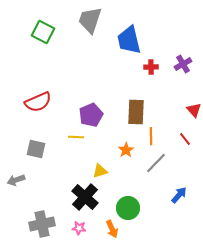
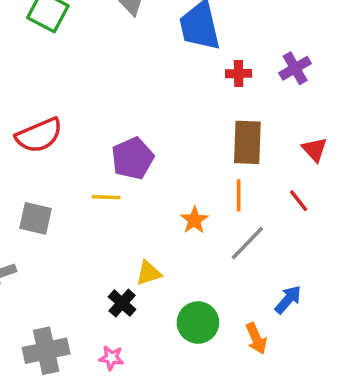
brown rectangle: (136, 112) -> (247, 142), moved
yellow triangle: (100, 171) -> (149, 273), moved
black cross: (85, 197) -> (122, 303), size x0.6
orange arrow: (112, 229) -> (256, 338), moved

